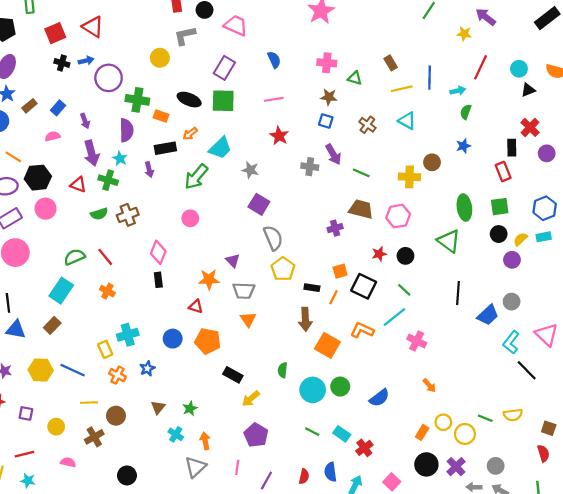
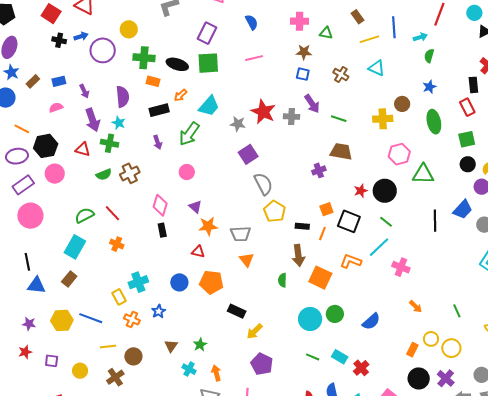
red square: (55, 33) -> (51, 14), turned -30
yellow circle: (160, 58) -> (129, 29), moved
green cross: (137, 100) -> (144, 58), moved
blue rectangle: (58, 108) -> (59, 81), turned 40
red star: (279, 136) -> (263, 112), moved, size x1.4
purple arrow: (149, 170) -> (158, 142), moved
purple square: (259, 204) -> (248, 154), turned 30
green ellipse: (464, 207) -> (434, 122), moved
pink hexagon: (398, 216) -> (399, 154), moved
green triangle: (449, 241) -> (423, 174), turned -30
black circle: (405, 256) -> (385, 191), size x1.5
purple triangle: (233, 261) -> (195, 207), moved
blue trapezoid: (488, 315) -> (463, 210), moved
green semicircle: (283, 370) -> (282, 280), moved
green line: (485, 418) -> (457, 311), moved, turned 48

